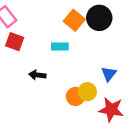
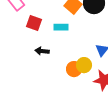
red square: (15, 42) -> (34, 23), moved

